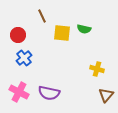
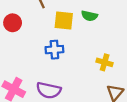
blue cross: (24, 58) -> (54, 50), moved, turned 35

